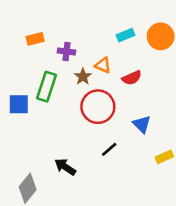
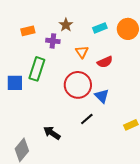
orange triangle: (103, 65) -> (82, 52), turned 32
brown star: (83, 77) -> (66, 25), moved
blue triangle: (142, 124) -> (102, 96), moved

